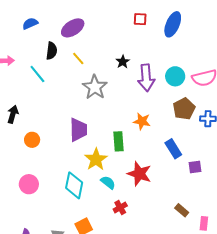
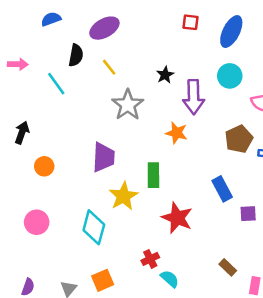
cyan circle: (175, 76) -> (230, 76), moved
orange star: (142, 121) -> (177, 133), moved
cyan semicircle: (108, 182) -> (170, 279), moved

